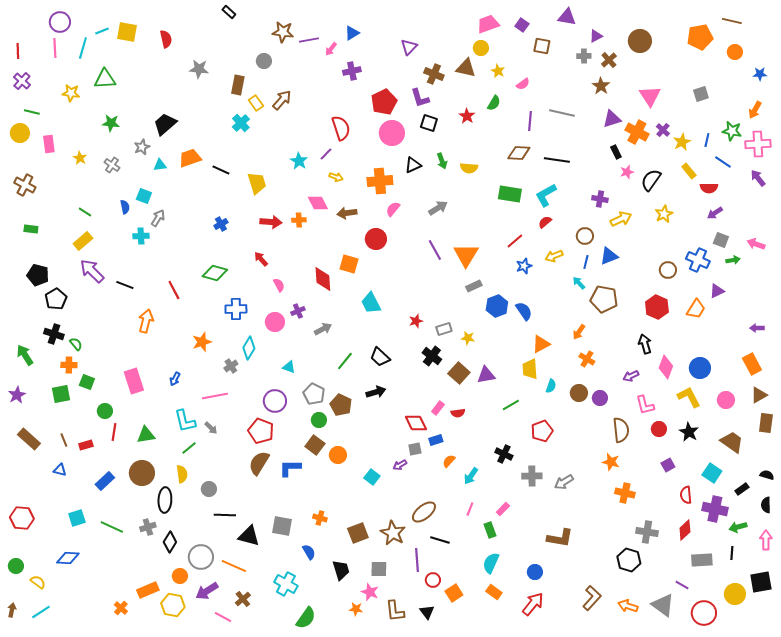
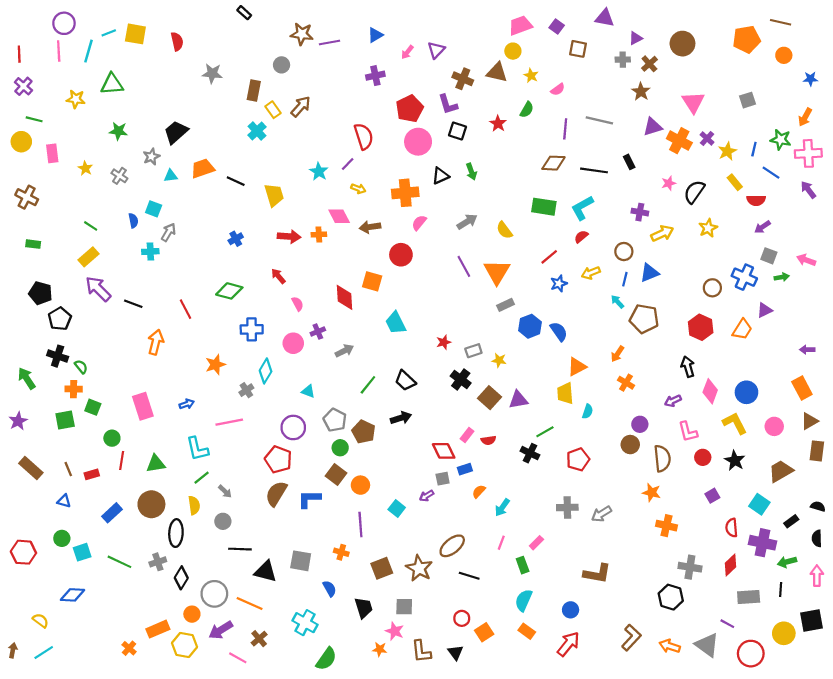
pink arrow: (331, 49) -> (407, 52), moved
black rectangle: (616, 152) -> (629, 162), moved
yellow semicircle: (469, 168) -> (504, 230), moved, turned 48
blue arrow: (175, 379) -> (187, 404), turned -136
brown circle: (579, 393) -> (630, 445), moved
gray arrow: (211, 428) -> (225, 491), moved
brown trapezoid: (732, 442) -> (781, 471), turned -65
black cross: (504, 454) -> (530, 453), moved
purple line: (417, 560) -> (360, 525), moved
green circle: (16, 566) -> (62, 538), moved

